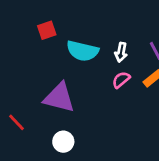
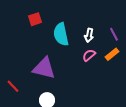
cyan semicircle: (83, 51) -> (61, 34), turned 65

